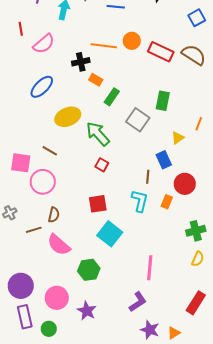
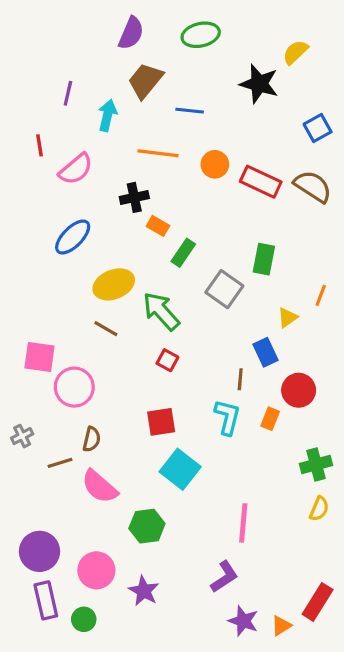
orange line: (104, 46) -> (158, 153), moved
brown line: (50, 151) -> (106, 329), moved
red rectangle: (196, 303) -> (318, 602), moved

